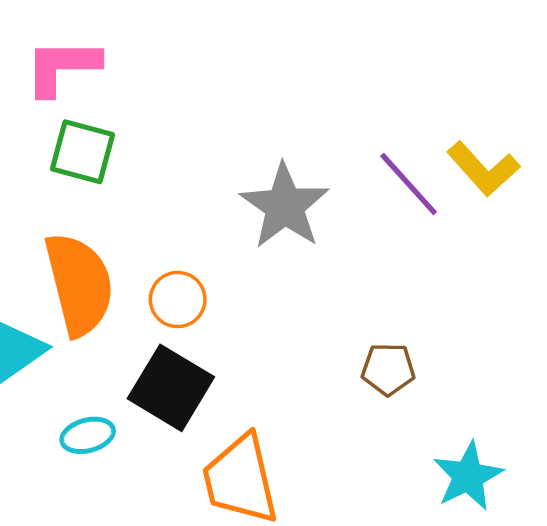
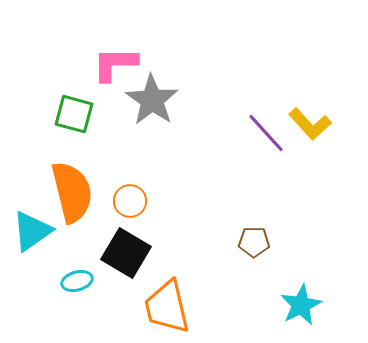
pink L-shape: (62, 67) -> (115, 64), moved
gray star: (285, 206) -> (152, 100), moved

